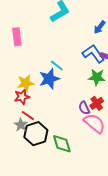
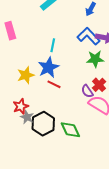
cyan line: (57, 66) -> (53, 45), moved, turned 72
red star: (22, 97) -> (21, 106), moved
red line: (28, 116) -> (54, 84), moved

